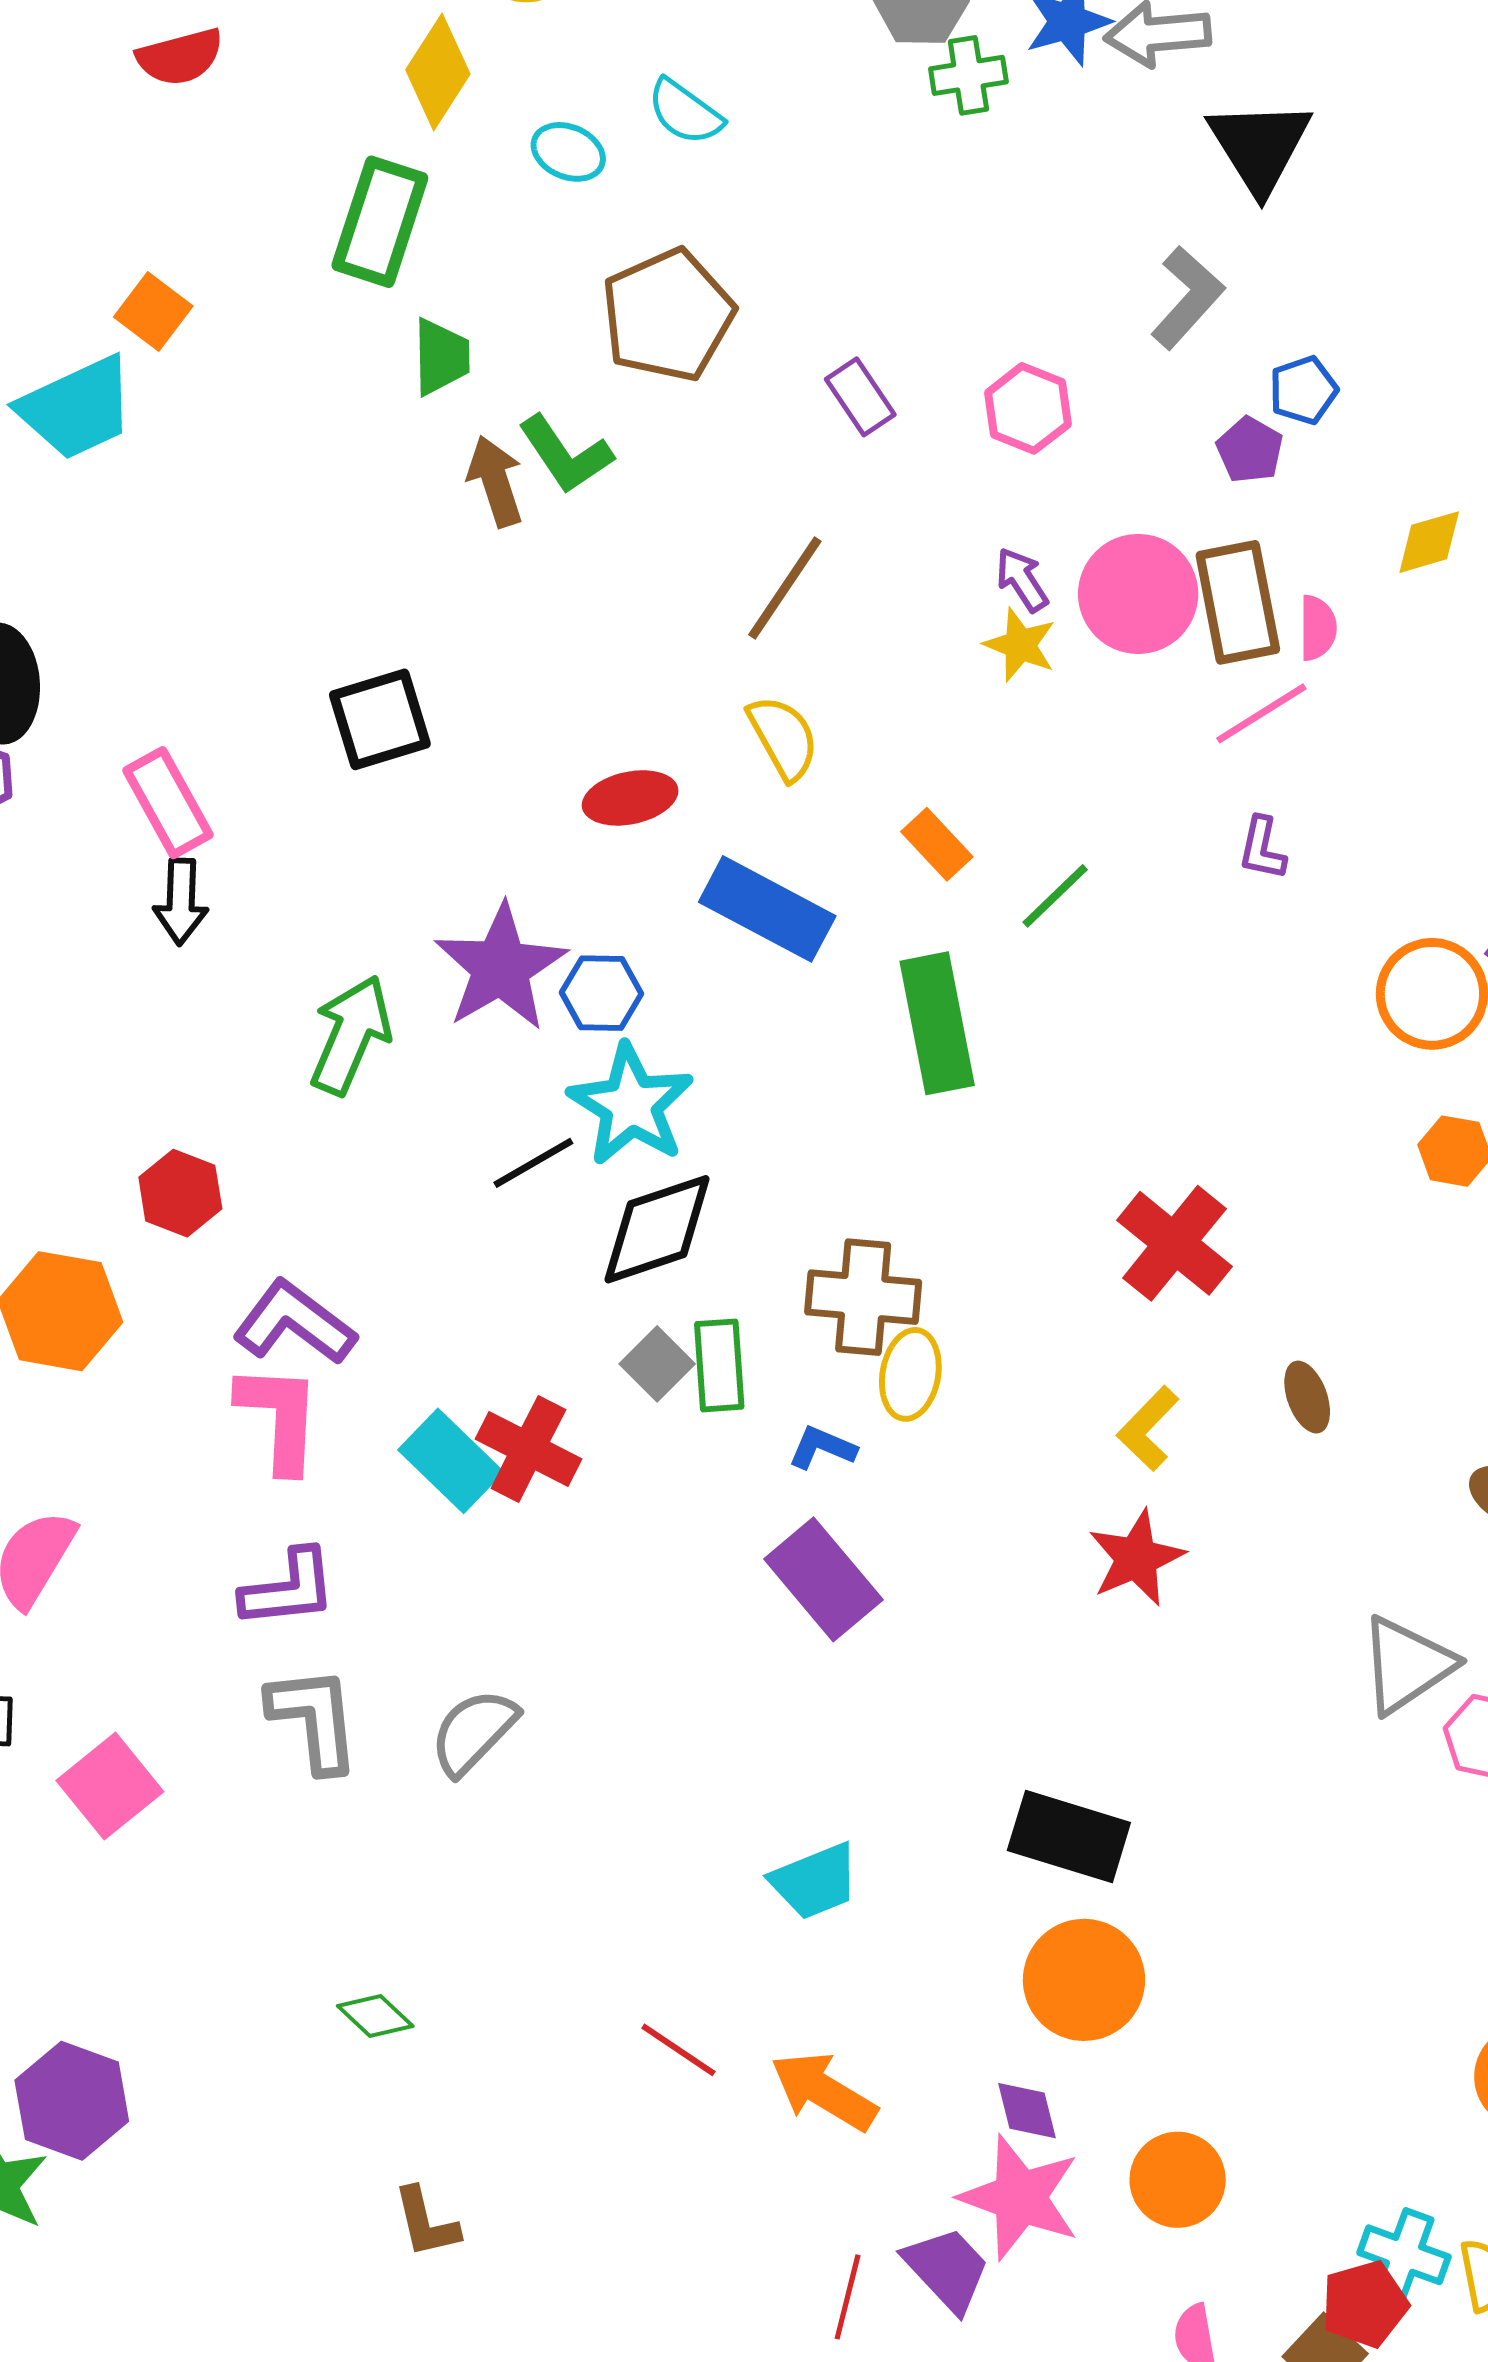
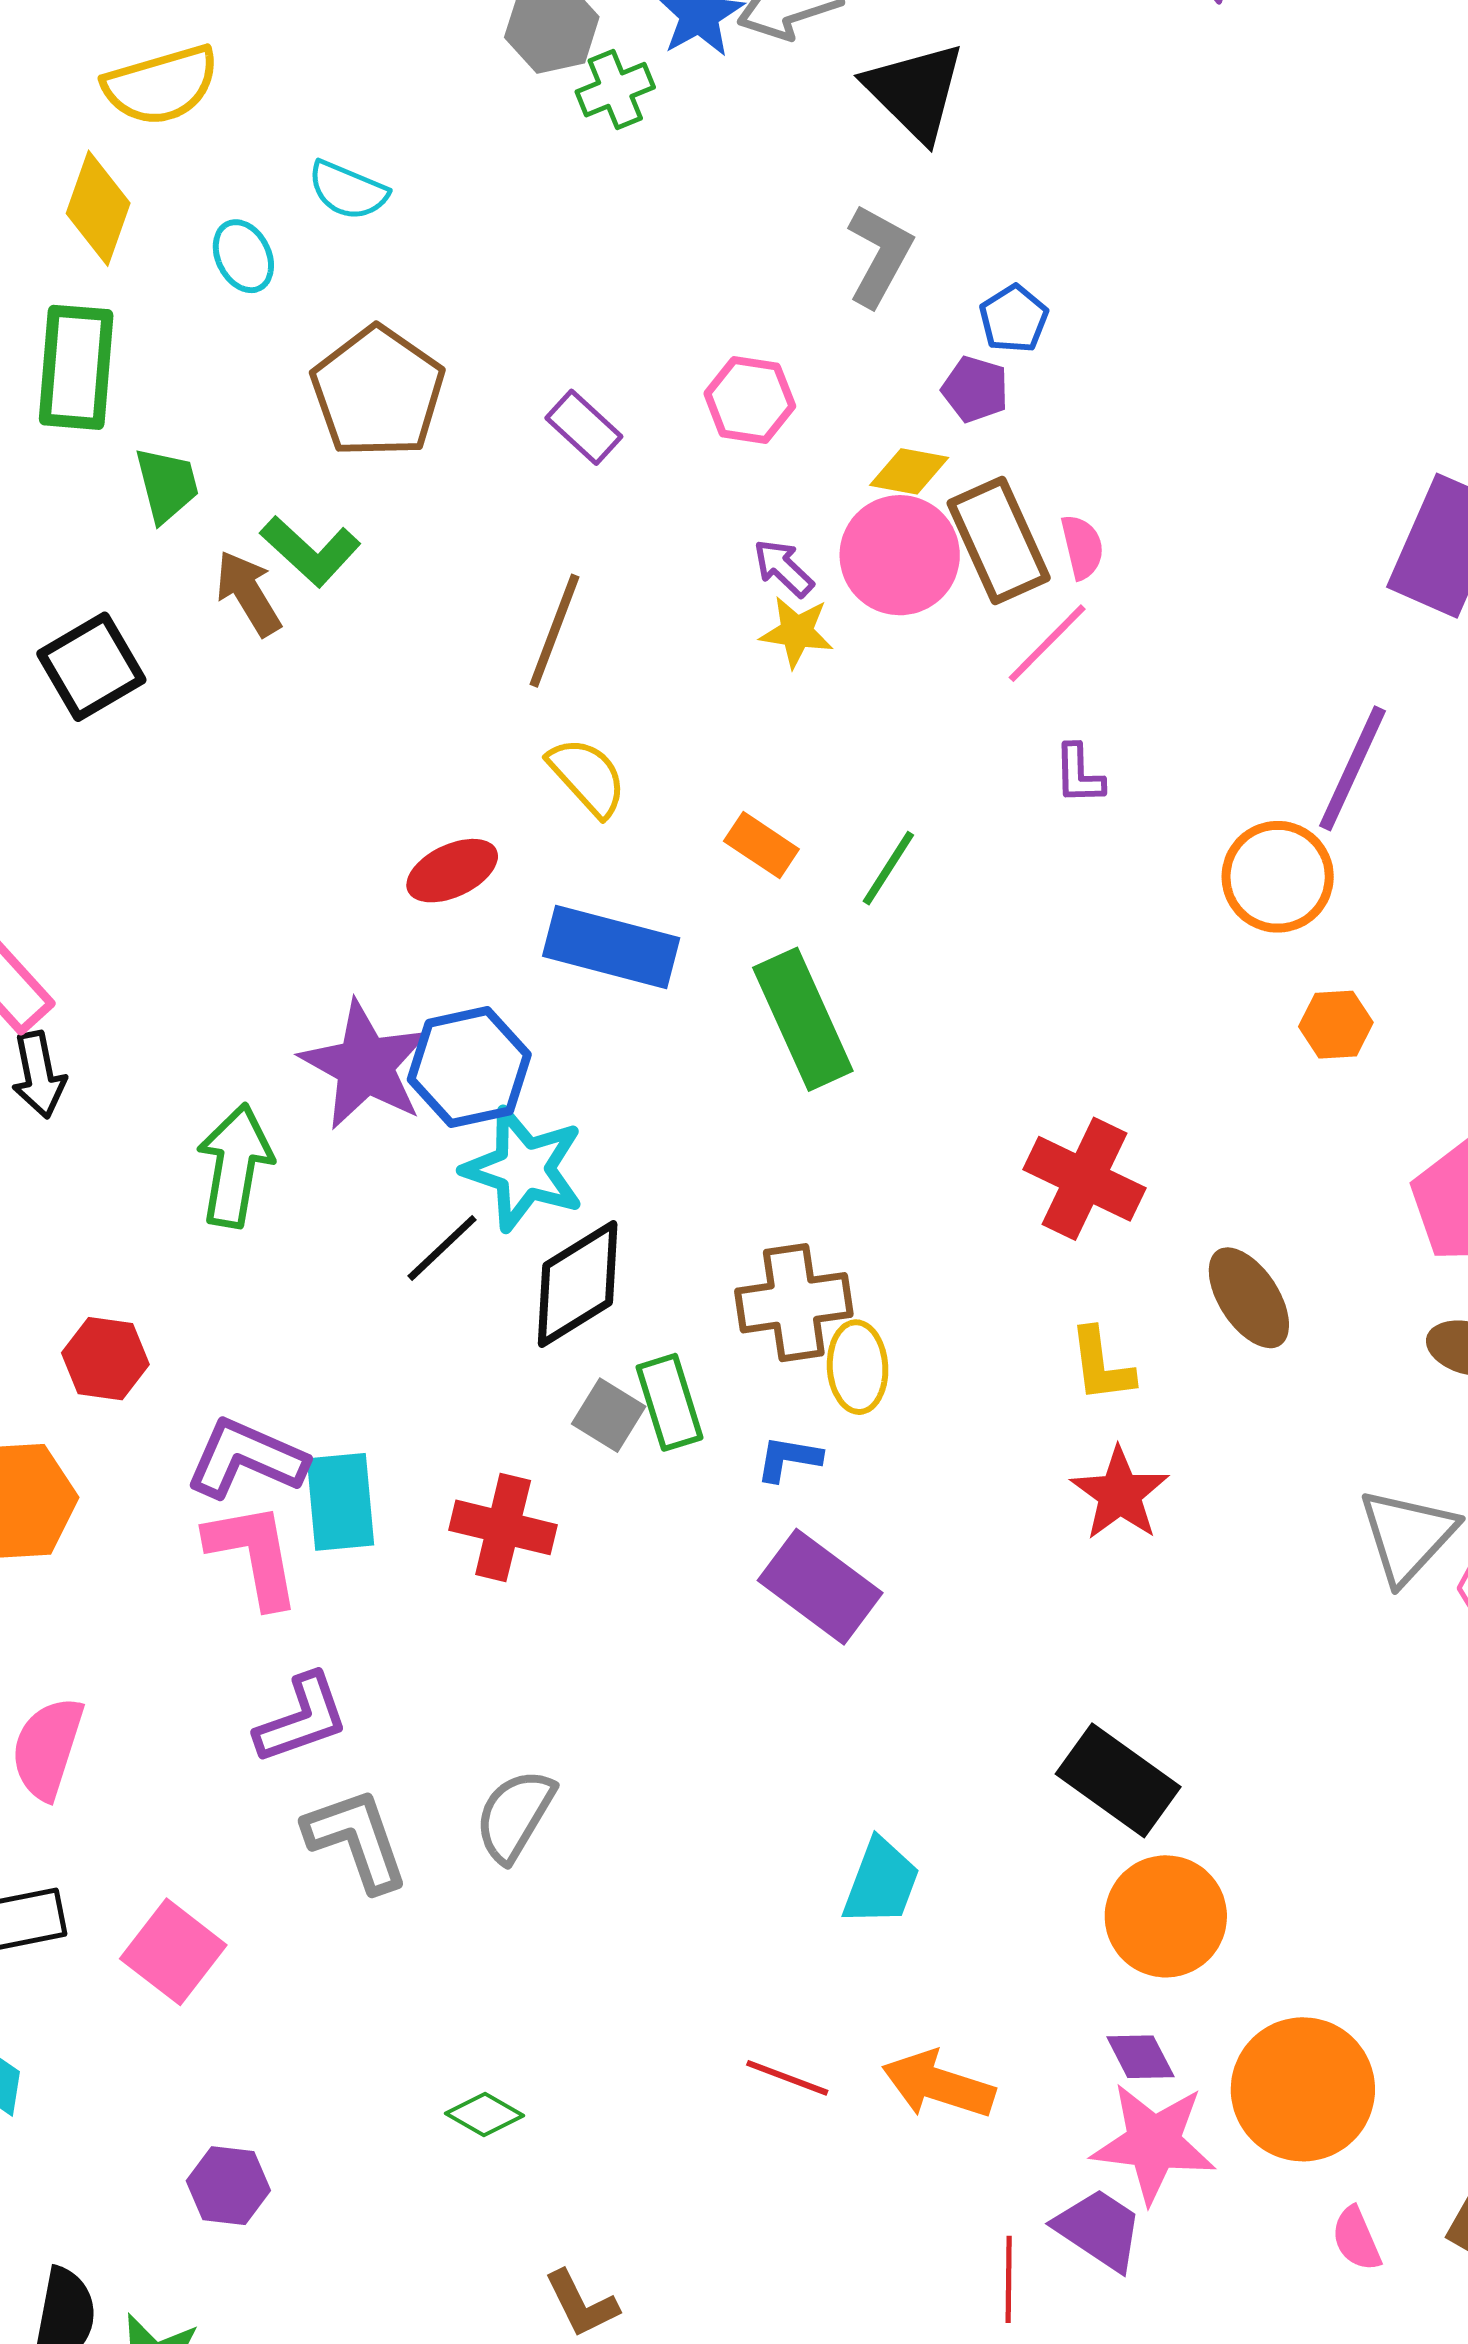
cyan ellipse: (568, 152) -> (243, 256), turned 54
yellow diamond: (1429, 542) -> (909, 471), moved, turned 40
black square: (380, 719) -> (91, 667), moved
blue hexagon: (601, 993) -> (469, 1067), size x1.5
brown ellipse: (1307, 1397) -> (1249, 1298), size x1.5
yellow L-shape: (1148, 1429) -> (1101, 1365), turned -38
cyan rectangle: (451, 1461) -> (340, 1502), moved, turned 54
black rectangle: (1069, 1837) -> (1118, 1780), turned 32
cyan trapezoid: (815, 1881) -> (881, 1882), turned -34
purple hexagon: (72, 2101) -> (228, 2186), moved, size x0.7
orange circle: (1178, 2180) -> (1303, 2089), size x1.5

